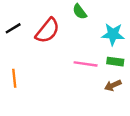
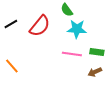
cyan star: (113, 34) -> (77, 29), moved
orange line: (14, 78) -> (12, 66), turned -35

